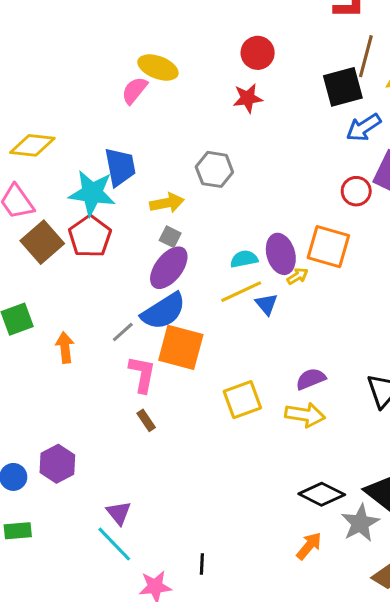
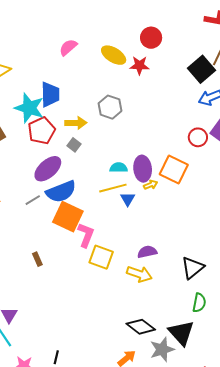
yellow ellipse: (158, 67) -> (114, 55), moved
black square: (343, 87) -> (201, 69), turned -36
red pentagon: (90, 236) -> (42, 131), moved
purple ellipse: (169, 268) -> (48, 169), moved
pink L-shape: (142, 374) -> (86, 235), moved
yellow square: (242, 400) -> (101, 257), turned 30

